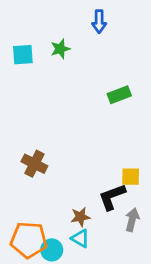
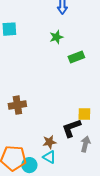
green star: (60, 49) -> (56, 37), moved
brown cross: (34, 164) -> (17, 105), turned -36

